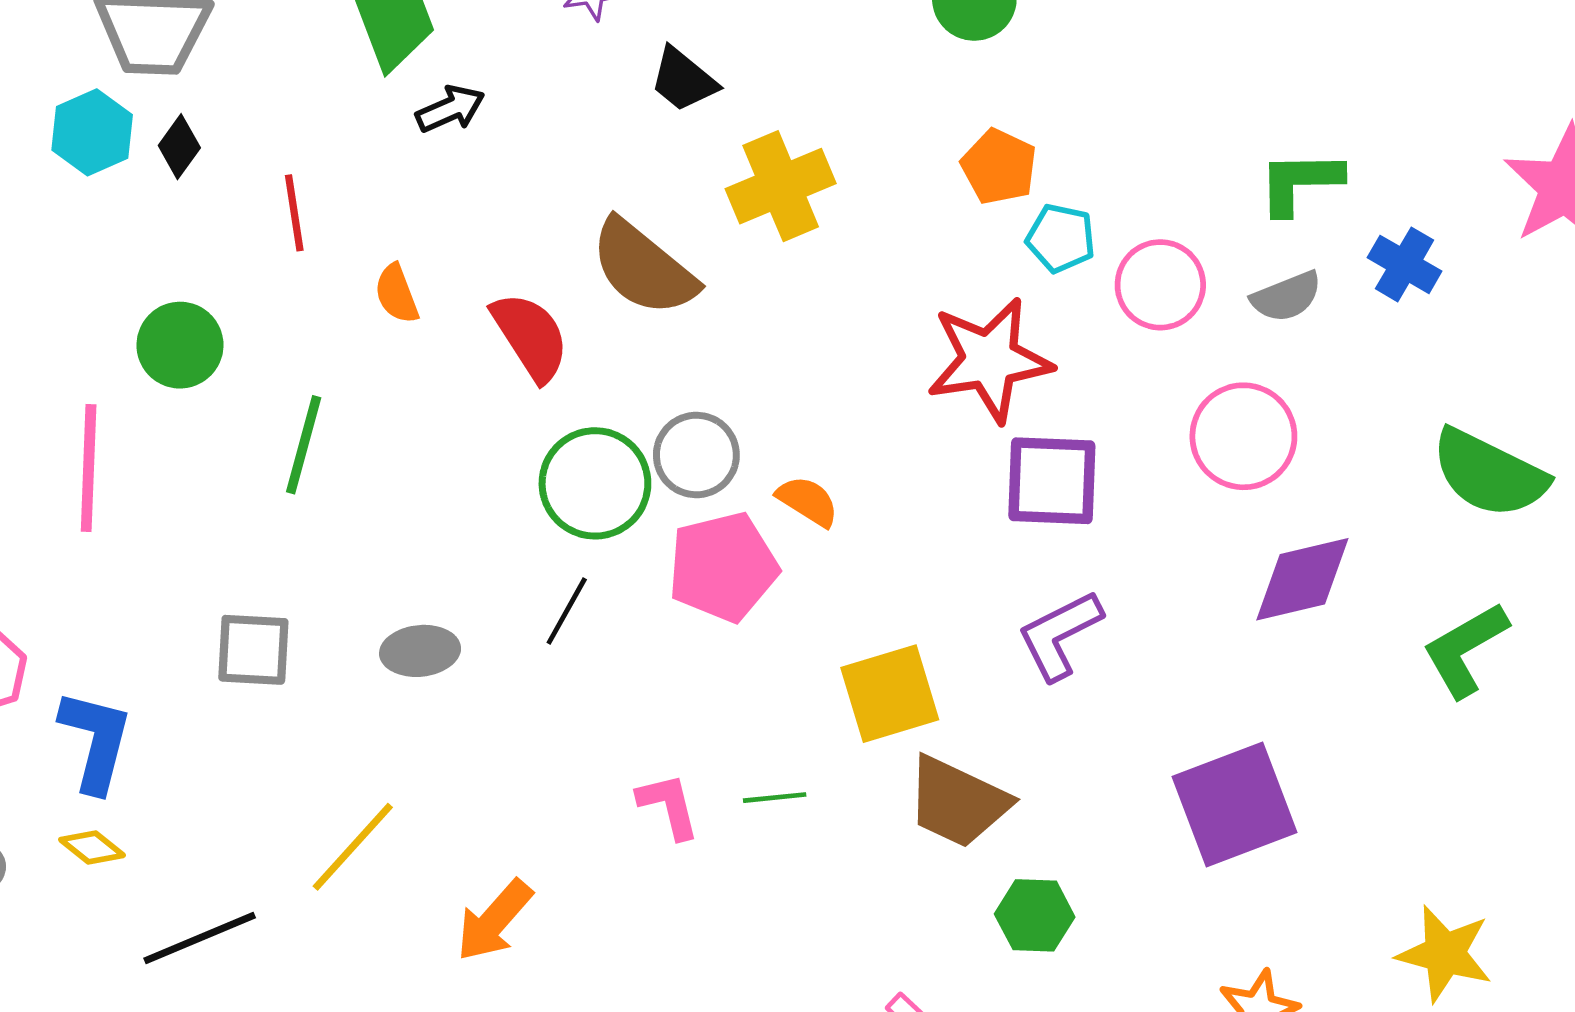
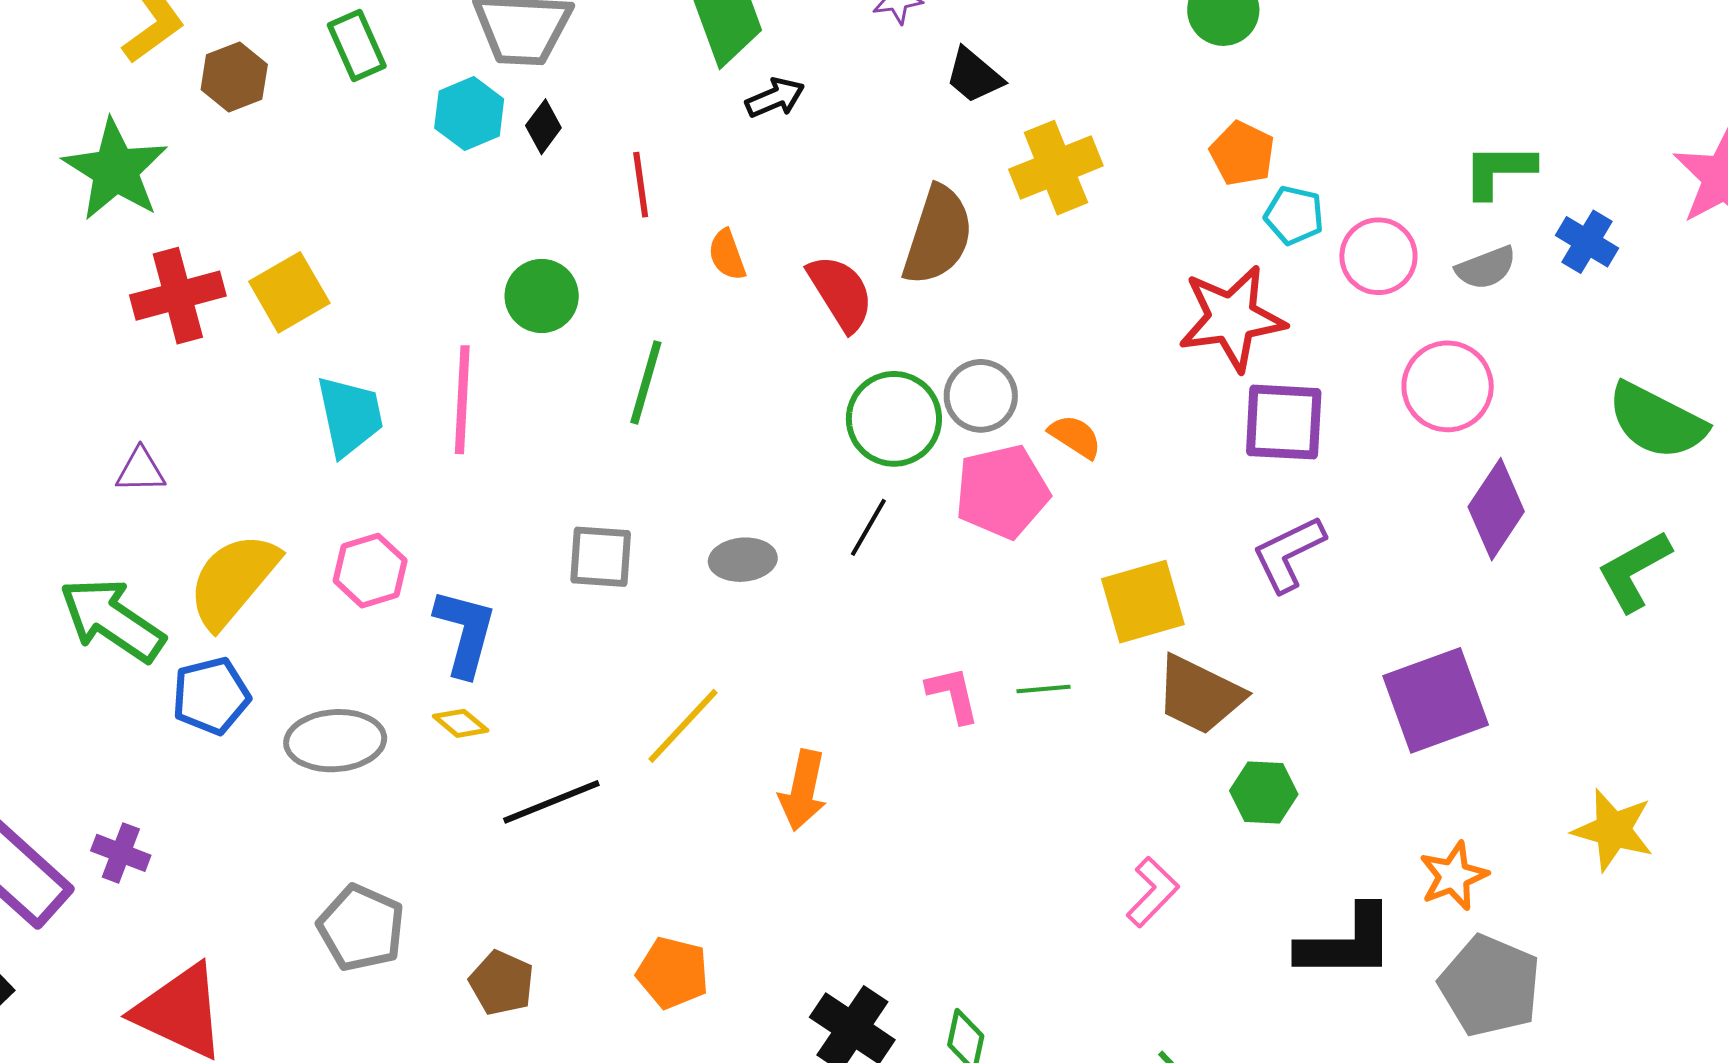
brown semicircle: (643, 268) -> (938, 235), turned -112
purple diamond: (1302, 579) -> (1496, 509), turned -44
orange arrow: (494, 920) -> (803, 790), turned -30

